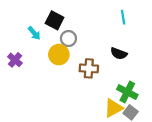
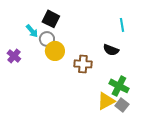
cyan line: (123, 17) -> (122, 25), moved
gray circle: (68, 39) -> (47, 39), moved

